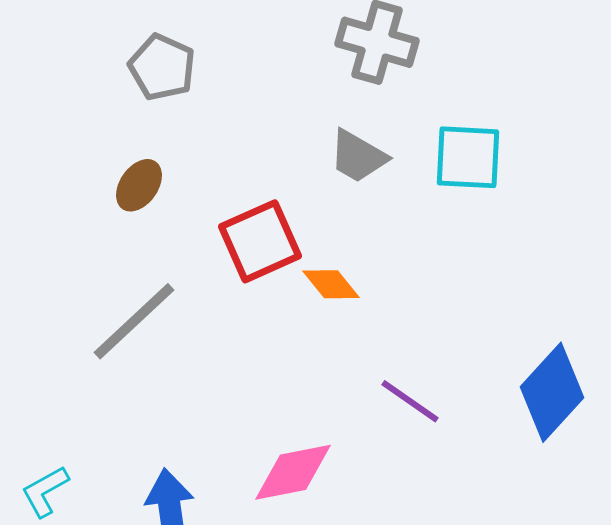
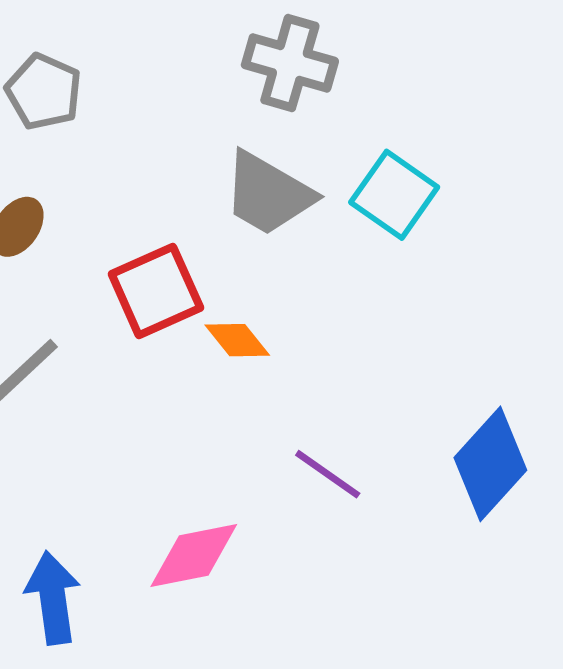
gray trapezoid: (358, 156) -> (268, 194), size x1.4
cyan square: (468, 157) -> (394, 195), turned 32

